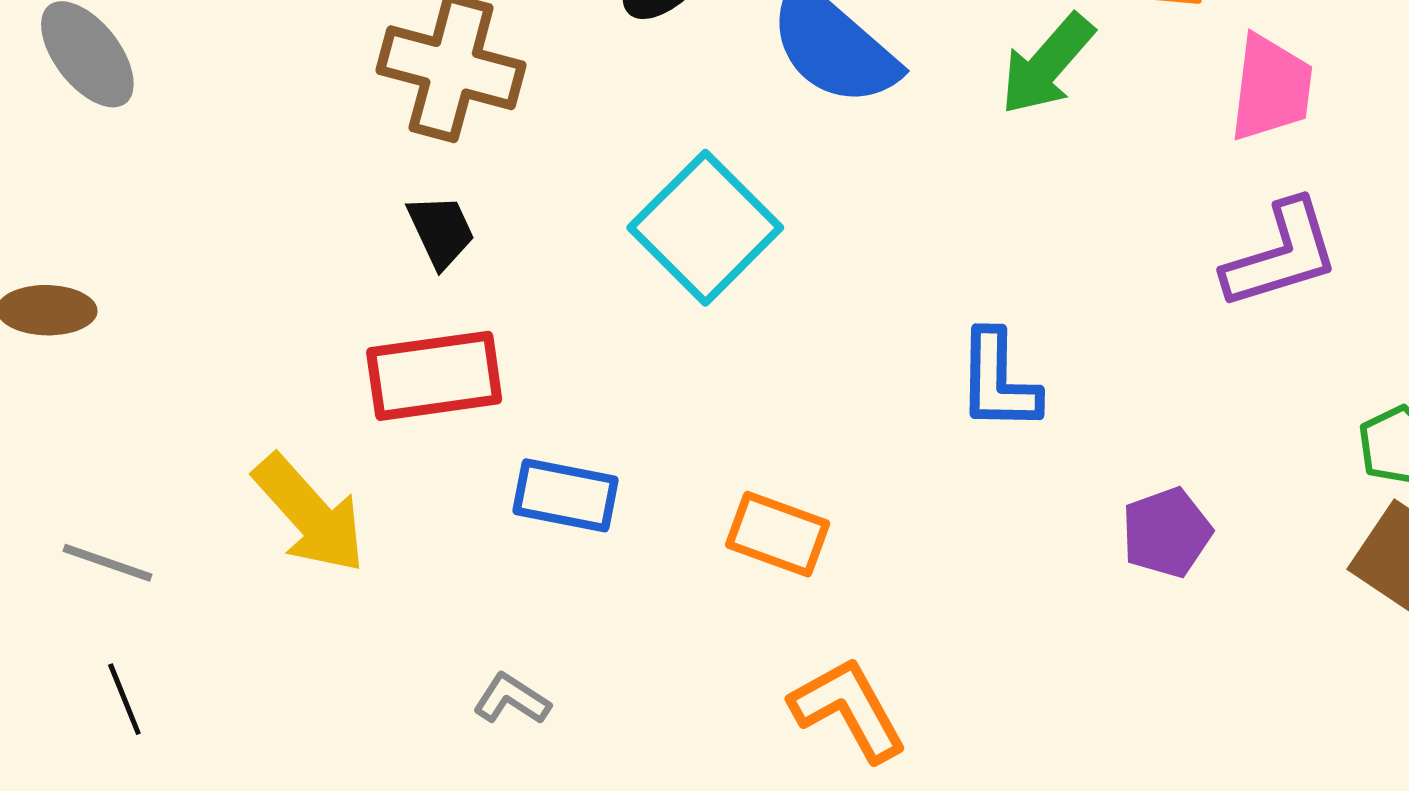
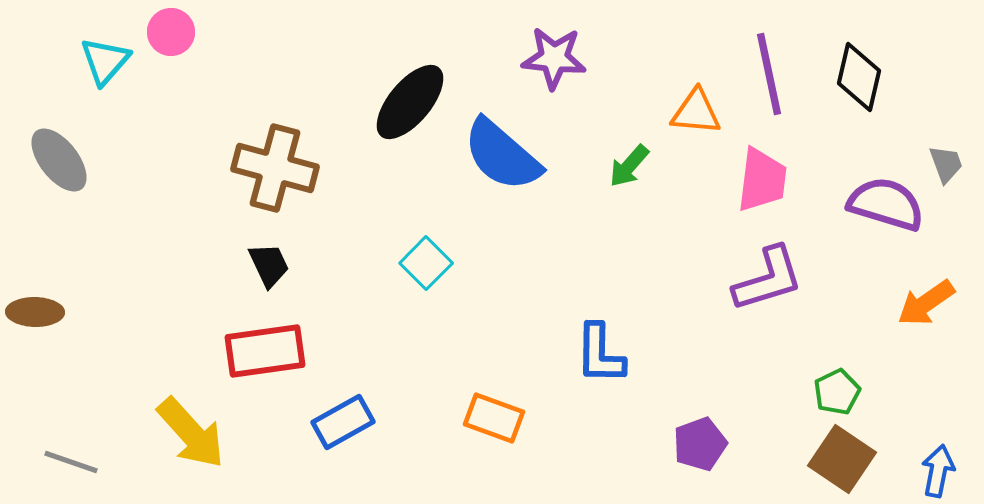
green arrow: (1047, 64) -> (629, 166), size x0.7
cyan square: (705, 228) -> (426, 263), size x0.6
blue rectangle: (566, 495) -> (343, 422), turned -40
orange rectangle: (778, 534) -> (494, 418), moved

